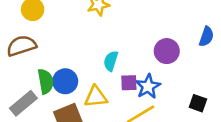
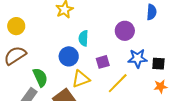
cyan semicircle: (111, 61) -> (83, 38), moved
blue circle: (65, 81) -> (69, 56), moved
blue star: (148, 87) -> (138, 58), moved, turned -30

